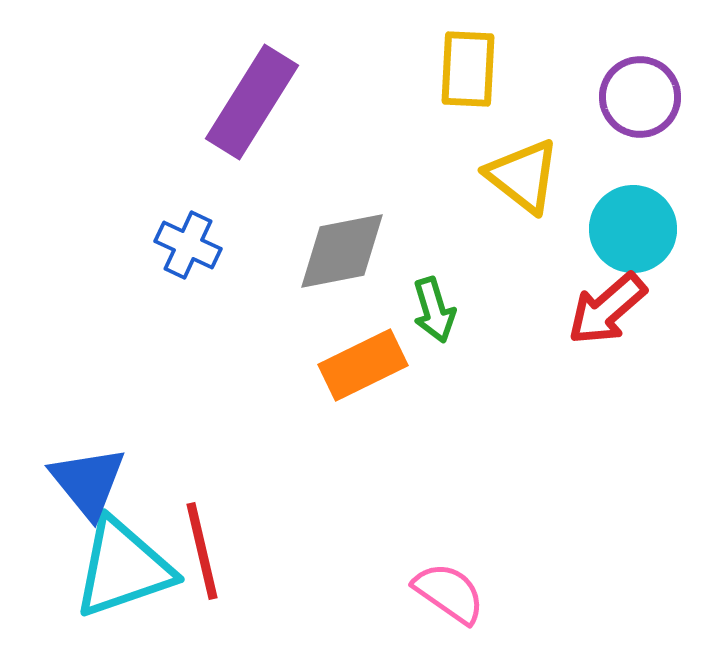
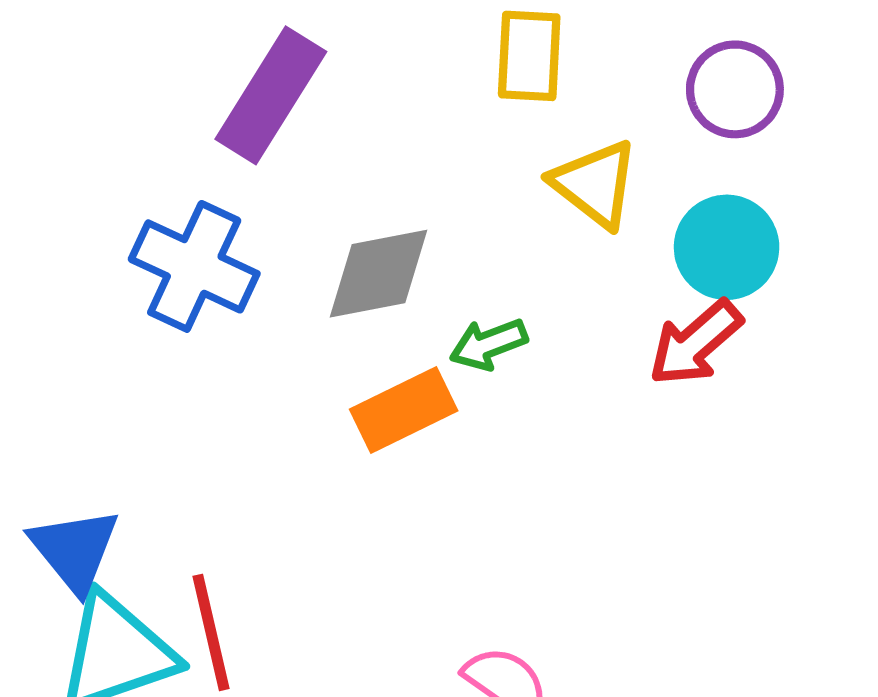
blue cross: (188, 245) -> (194, 266), size x1.6
green arrow: (434, 310) -> (488, 344), turned 86

